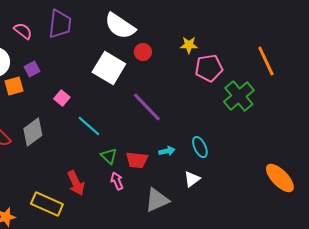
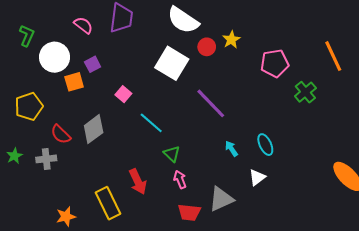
yellow star: (189, 45) -> (231, 40), moved, turned -30
green cross: (239, 96) -> (305, 92), size x0.7
cyan arrow: (167, 151) -> (231, 149), turned -112
red trapezoid: (137, 160) -> (189, 212), moved
yellow rectangle: (47, 204) -> (108, 203), turned 40

